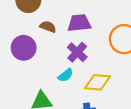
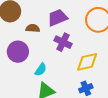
cyan semicircle: (66, 75) -> (41, 70), moved

